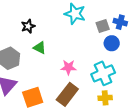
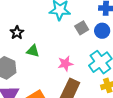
gray square: (103, 26) -> (82, 28), moved

